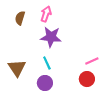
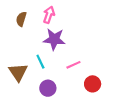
pink line: (92, 61) -> (73, 65), moved
cyan line: (47, 63) -> (40, 62), moved

